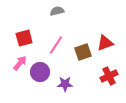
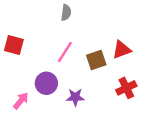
gray semicircle: (57, 11) -> (66, 13), turned 112
red square: (24, 38) -> (14, 45), moved, turned 30
pink arrow: (20, 63) -> (21, 101), moved

